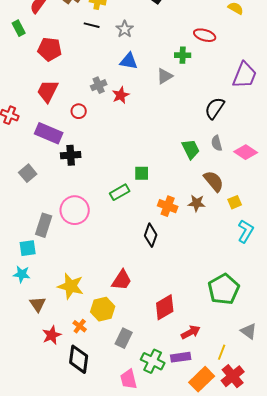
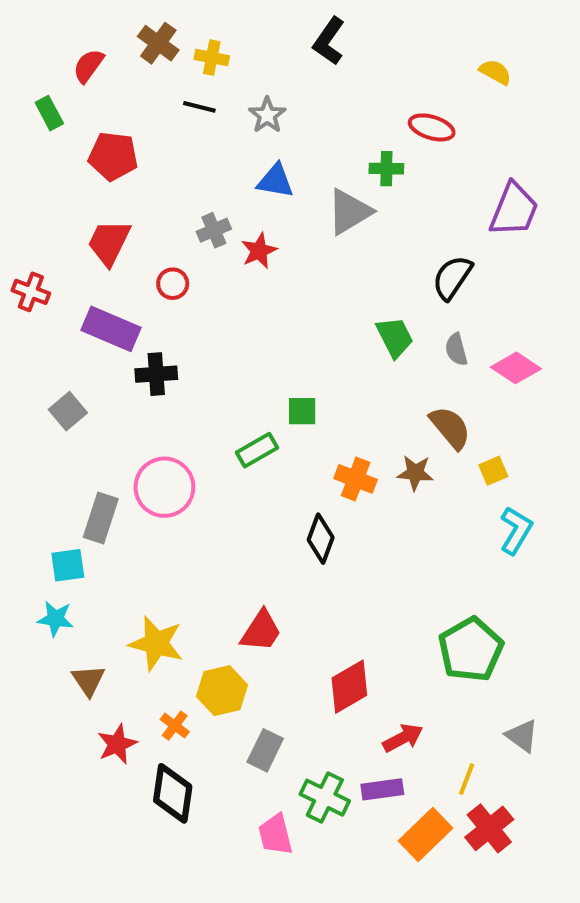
gray triangle: (165, 76) -> (349, 212), size x1.4
green trapezoid: (191, 149) -> (395, 337), moved

